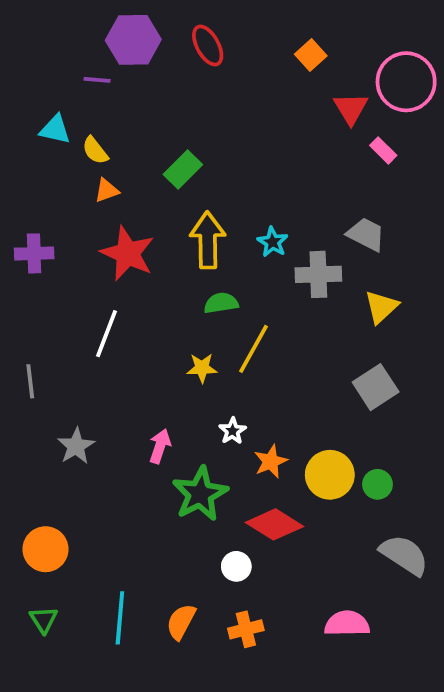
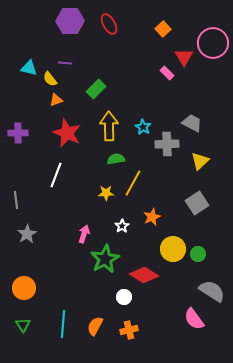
purple line: (97, 80) -> (65, 63), moved
pink rectangle: (383, 150) -> (167, 73), moved
gray star: (76, 446) -> (27, 234), moved
orange star: (271, 461) -> (152, 217), moved
pink semicircle: (347, 624) -> (194, 319), moved, turned -125

